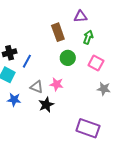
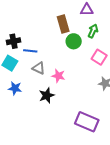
green circle: (68, 58) -> (74, 41), moved
blue line: (27, 61) -> (30, 51), turned 64
gray triangle: (37, 87) -> (39, 68), moved

